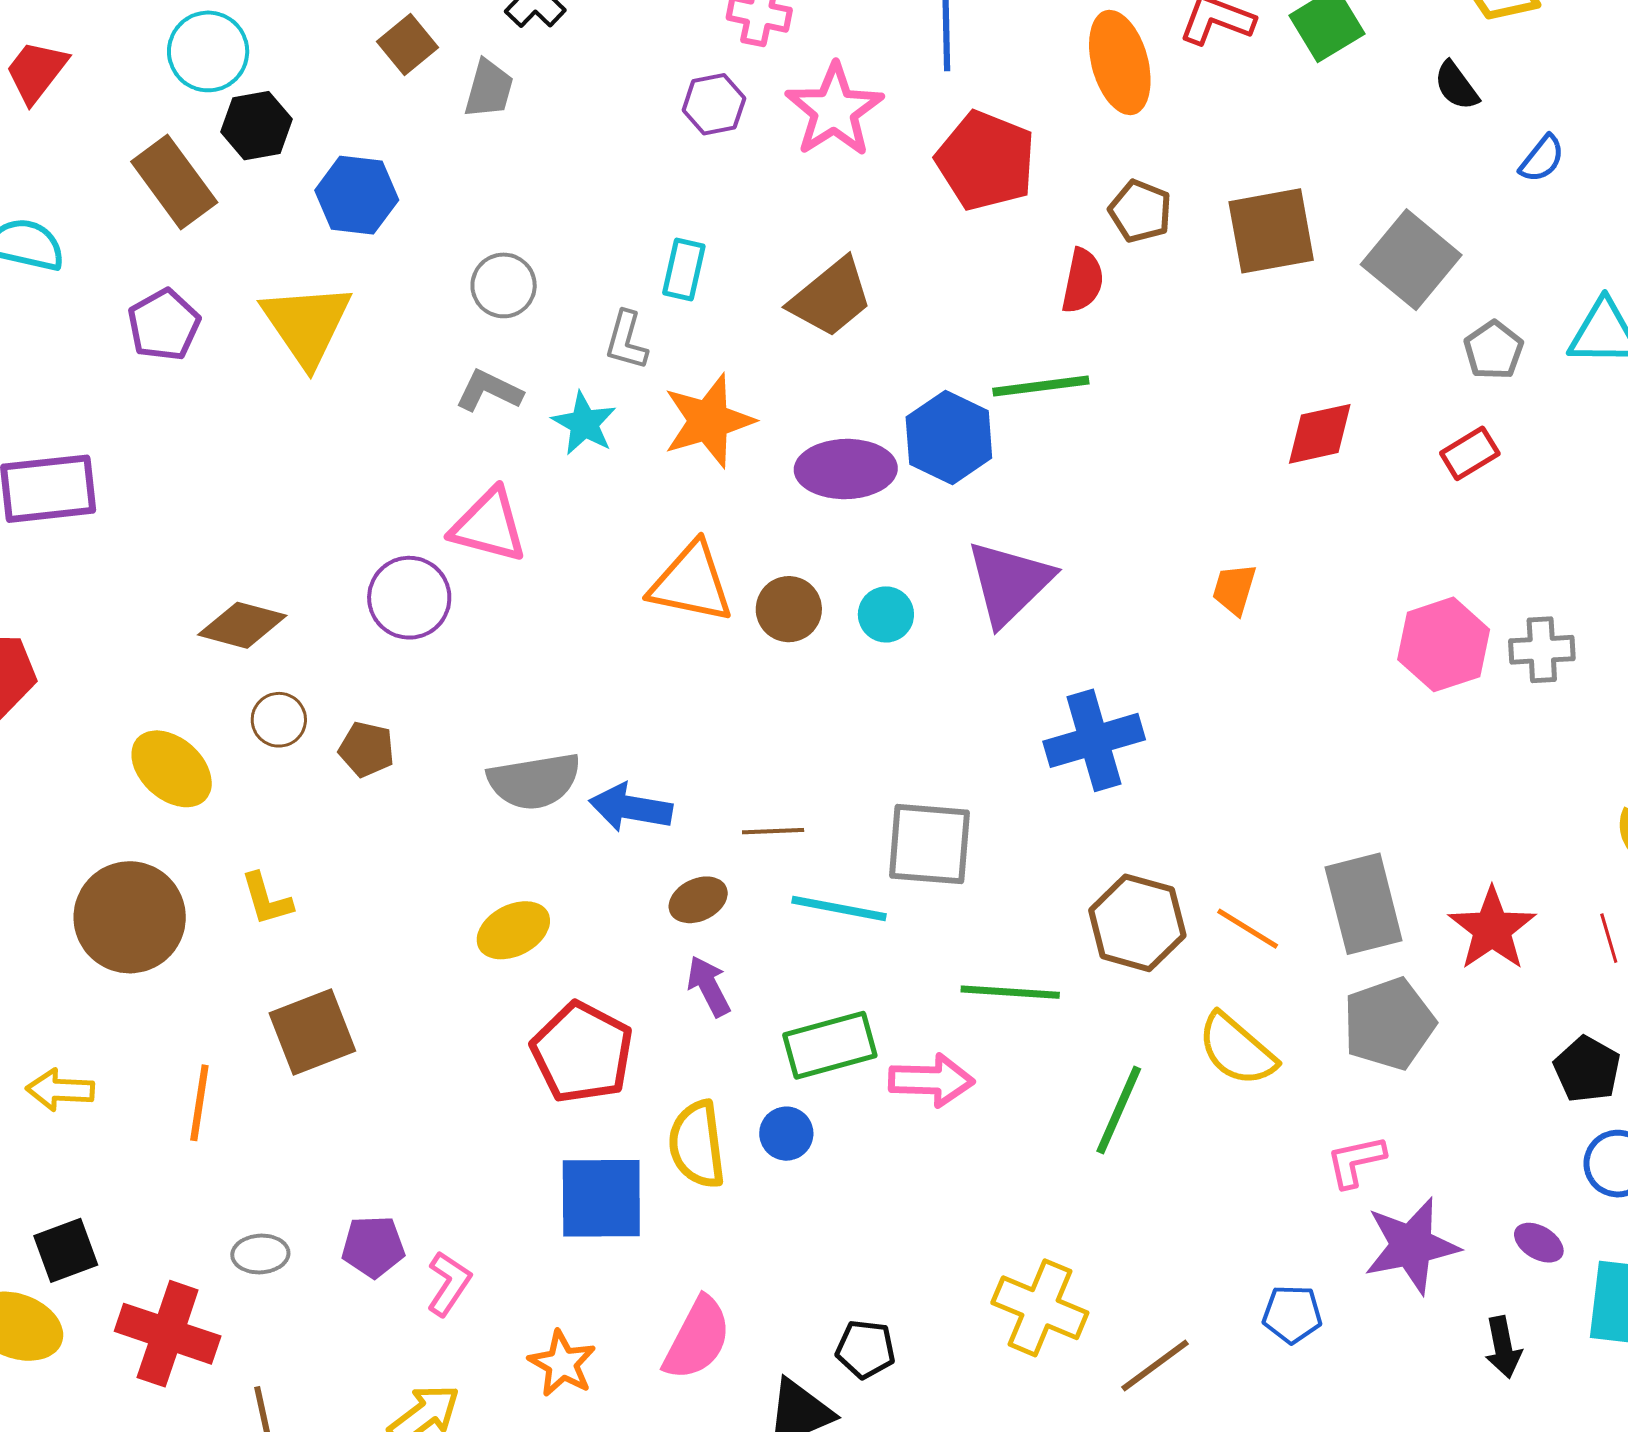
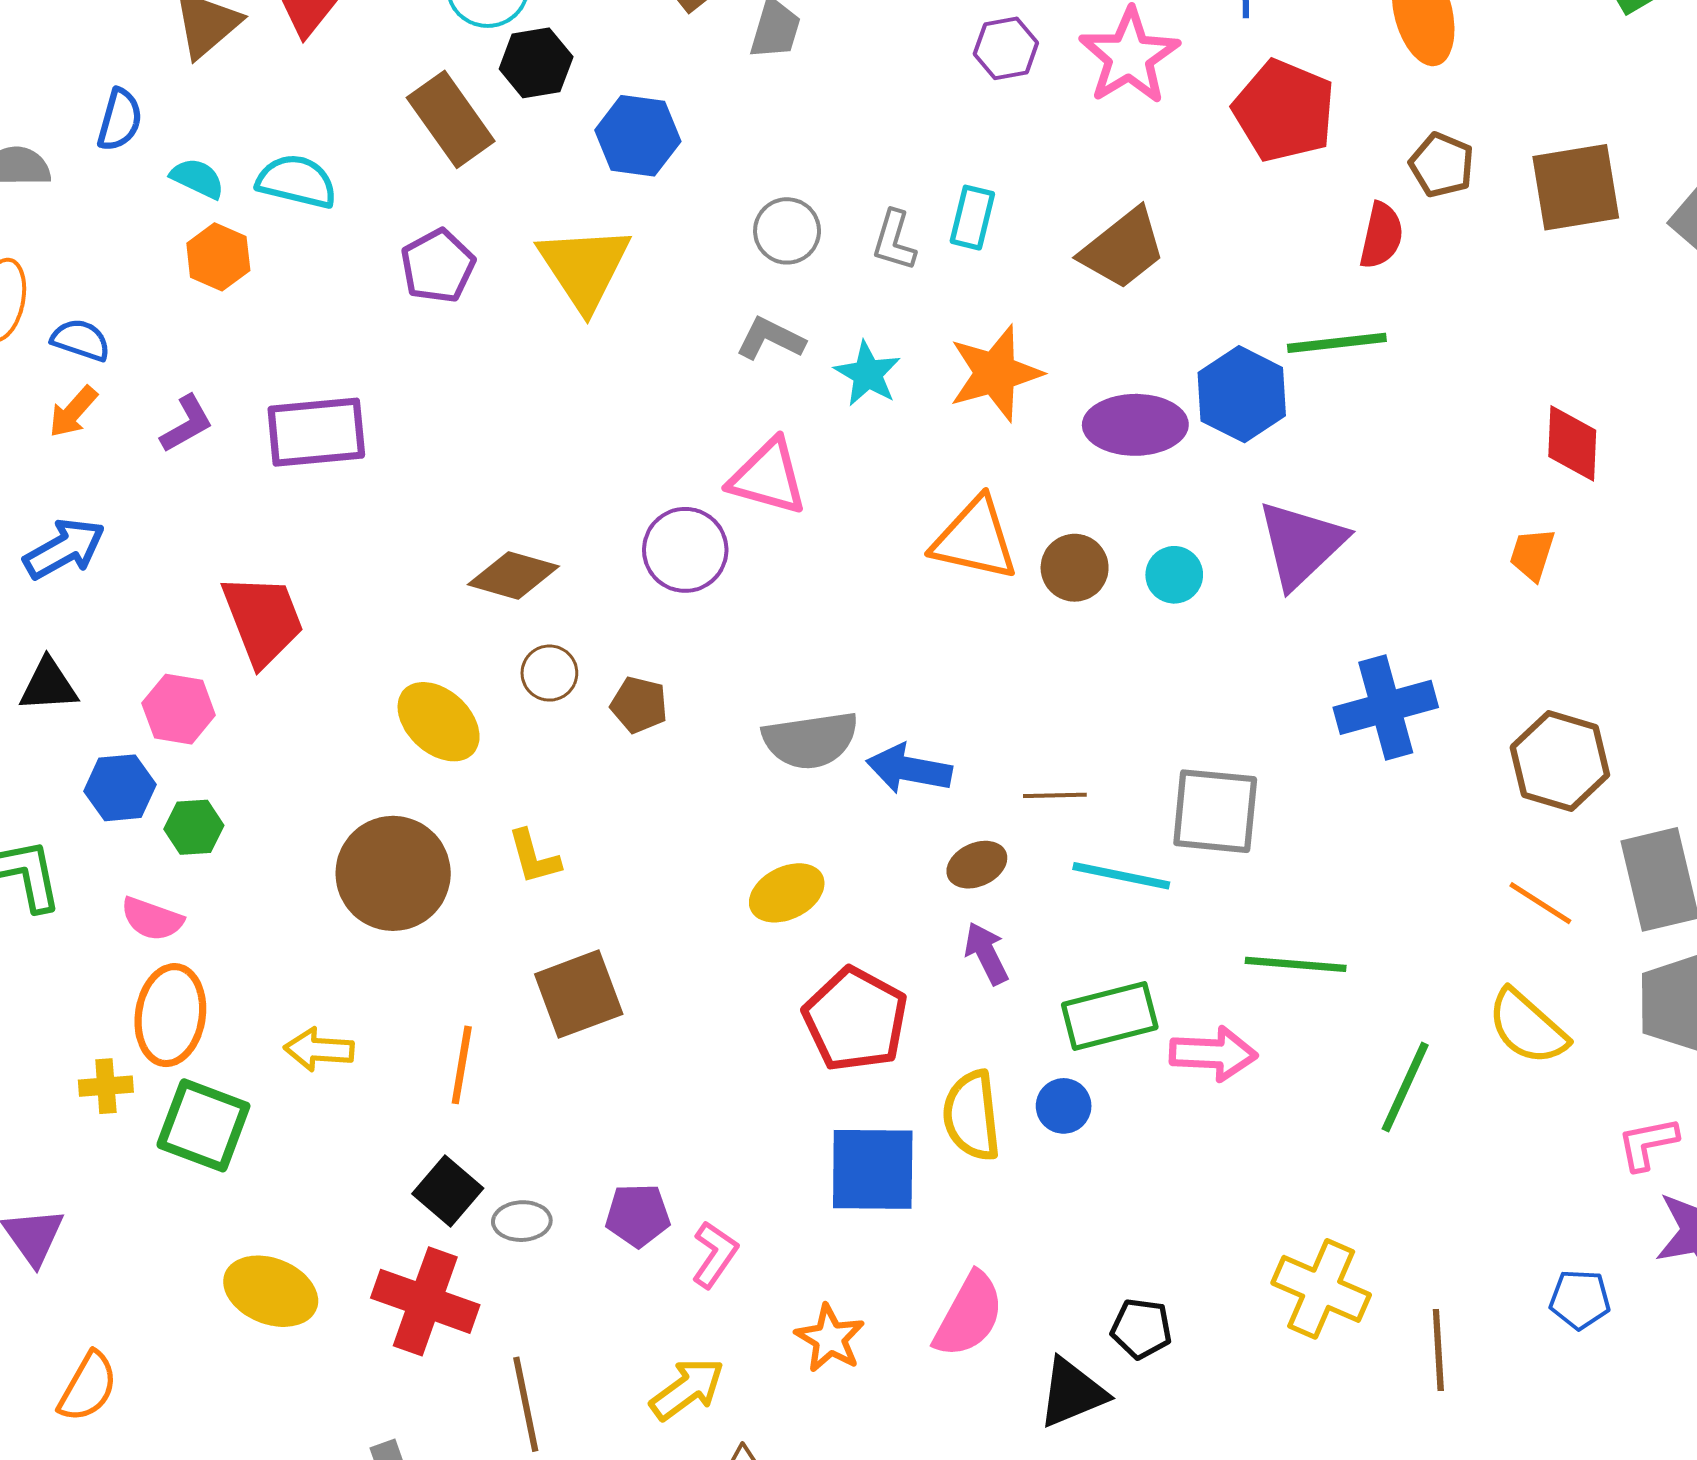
gray L-shape: (626, 340) -> (894, 240), moved
red diamond: (1320, 434) -> (1572, 443), moved, turned -76
brown hexagon: (1137, 923) -> (1560, 761), moved
black square: (66, 1250) -> (448, 1191), moved, turned -30
brown line: (1155, 1366) -> (1438, 1350), turned -58

